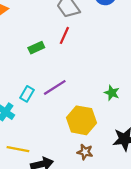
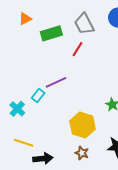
green rectangle: (36, 48) -> (51, 33), moved, size x1.5
purple line: (55, 87) -> (56, 82), moved

